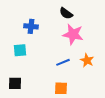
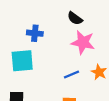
cyan square: (20, 50) -> (22, 61), size x1.5

